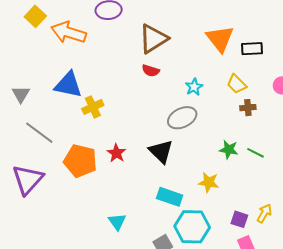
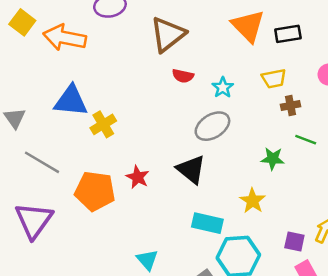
red semicircle: (151, 71) -> (183, 76), moved
yellow trapezoid: (237, 84) -> (274, 79), turned -50
green line: (255, 153) -> (306, 140), moved
yellow star: (209, 182) -> (253, 201), turned 30

